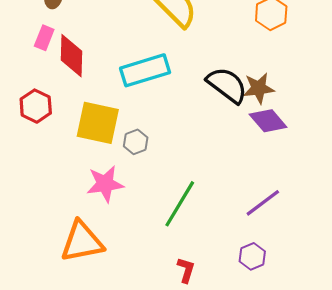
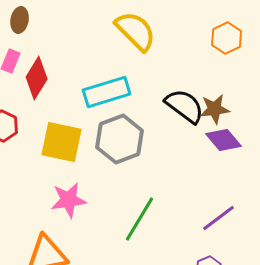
red diamond: (71, 56) -> (37, 78), turned 30
gray hexagon: (136, 142) -> (120, 139), moved, size x2.0

